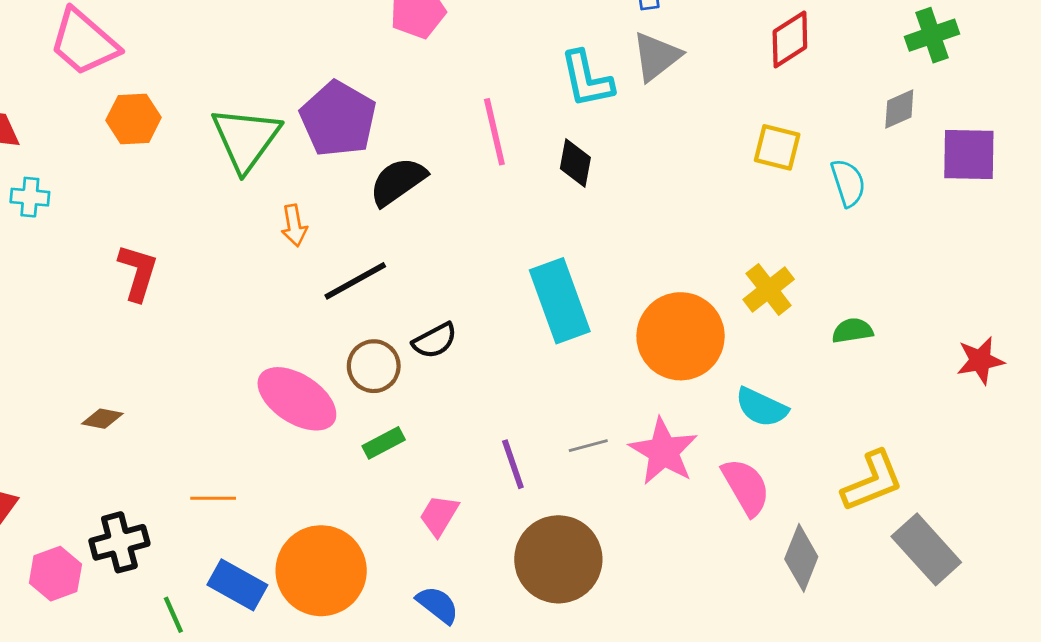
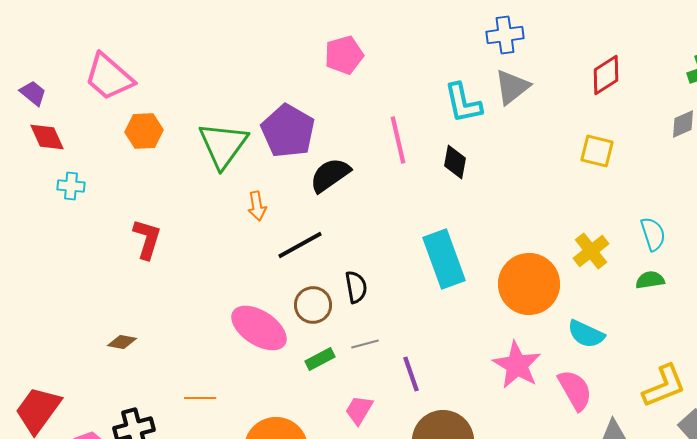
cyan semicircle: (848, 183) -> (653, 234), moved
black semicircle: (435, 341) -> (356, 287), turned -72
gray line: (588, 446) -> (365, 344), moved

